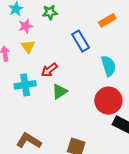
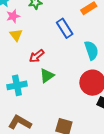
cyan cross: (25, 85) -> (17, 85), moved

